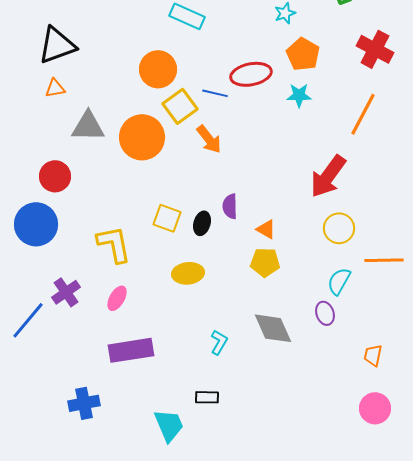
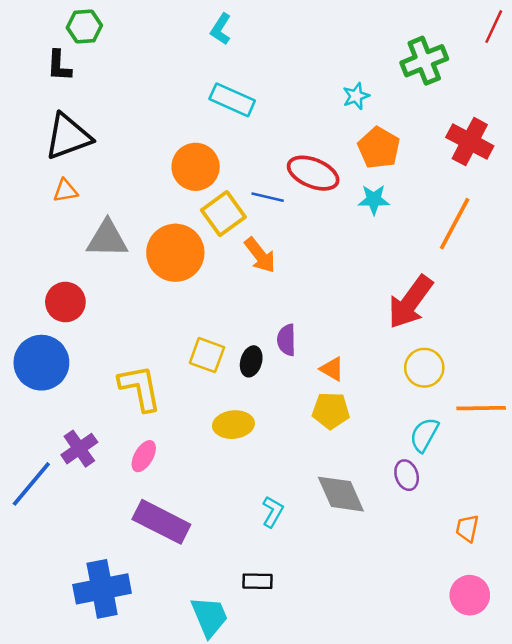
red ellipse: (251, 74) -> (313, 173), turned 33
purple rectangle: (131, 350) -> (161, 522), turned 36
blue cross: (84, 403) -> (102, 589), size x1.4

